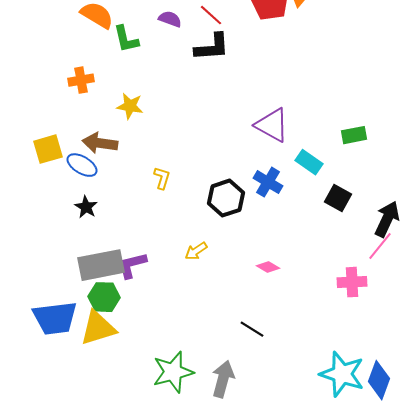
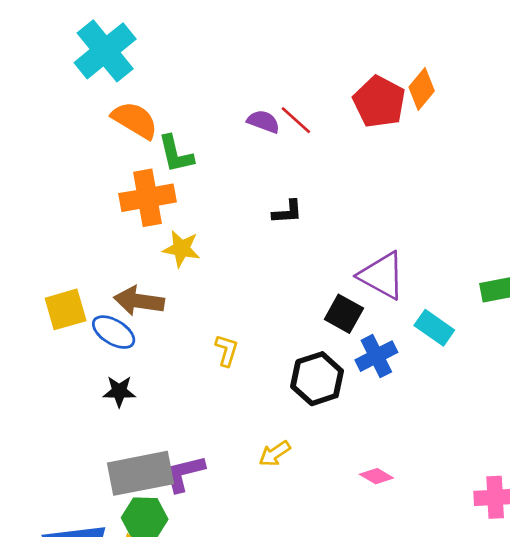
purple semicircle: (170, 19) -> (263, 122), moved
black L-shape: (212, 47) -> (287, 212), moved, size x0.6
orange cross: (81, 80) -> (147, 198), moved, size x1.5
blue cross: (268, 182) -> (376, 356), turned 32
black square: (338, 198) -> (344, 314), moved
black star: (86, 207) -> (119, 391), turned -30

